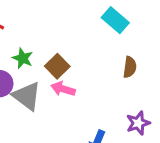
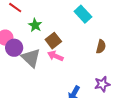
cyan rectangle: (115, 20) -> (83, 14), moved
green star: (23, 58) -> (35, 25), moved

